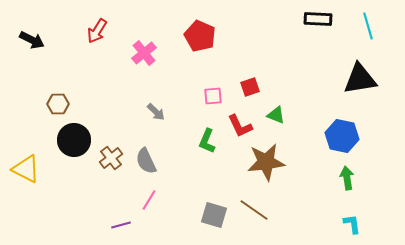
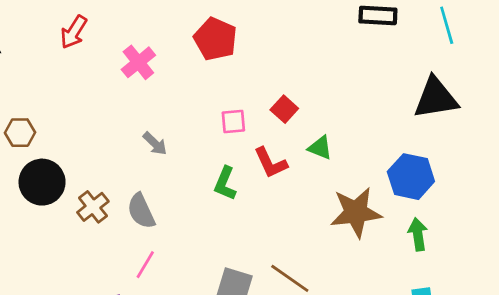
red square: (250, 87) -> (284, 109), turned -30
brown star: (266, 162) -> (356, 212), moved

